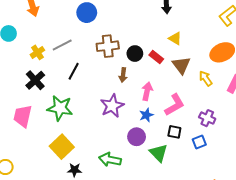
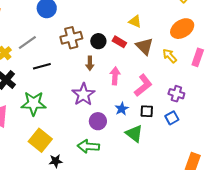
black line: (74, 71) -> (42, 66), turned 54
blue star: (146, 115) -> (122, 109), moved
purple circle: (137, 137) -> (98, 121), moved

